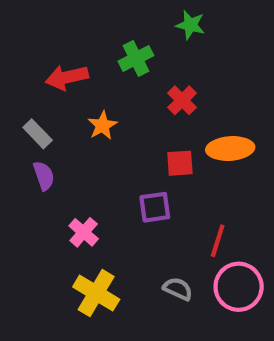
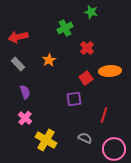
red arrow: (67, 77) -> (18, 37), moved
red square: (180, 163) -> (86, 78), turned -32
purple semicircle: (44, 176) -> (25, 92), moved
pink cross: (84, 232) -> (25, 118), moved
pink circle: (239, 287) -> (114, 149), moved

